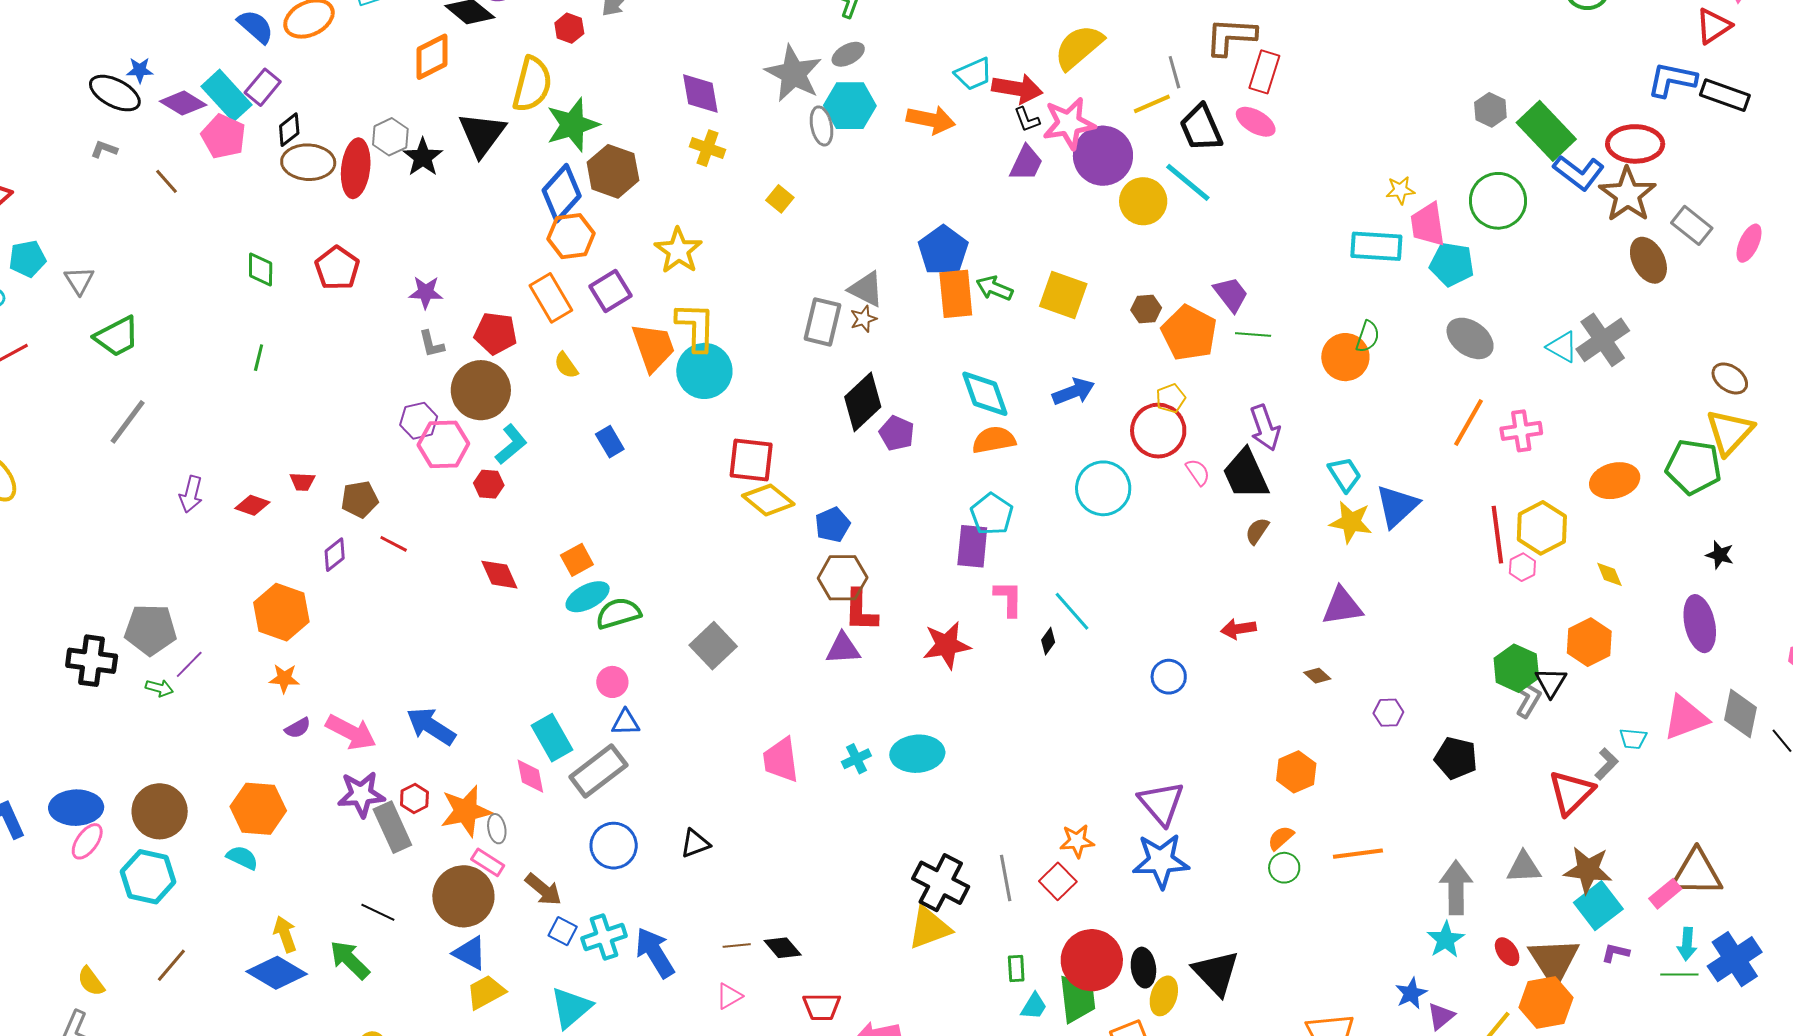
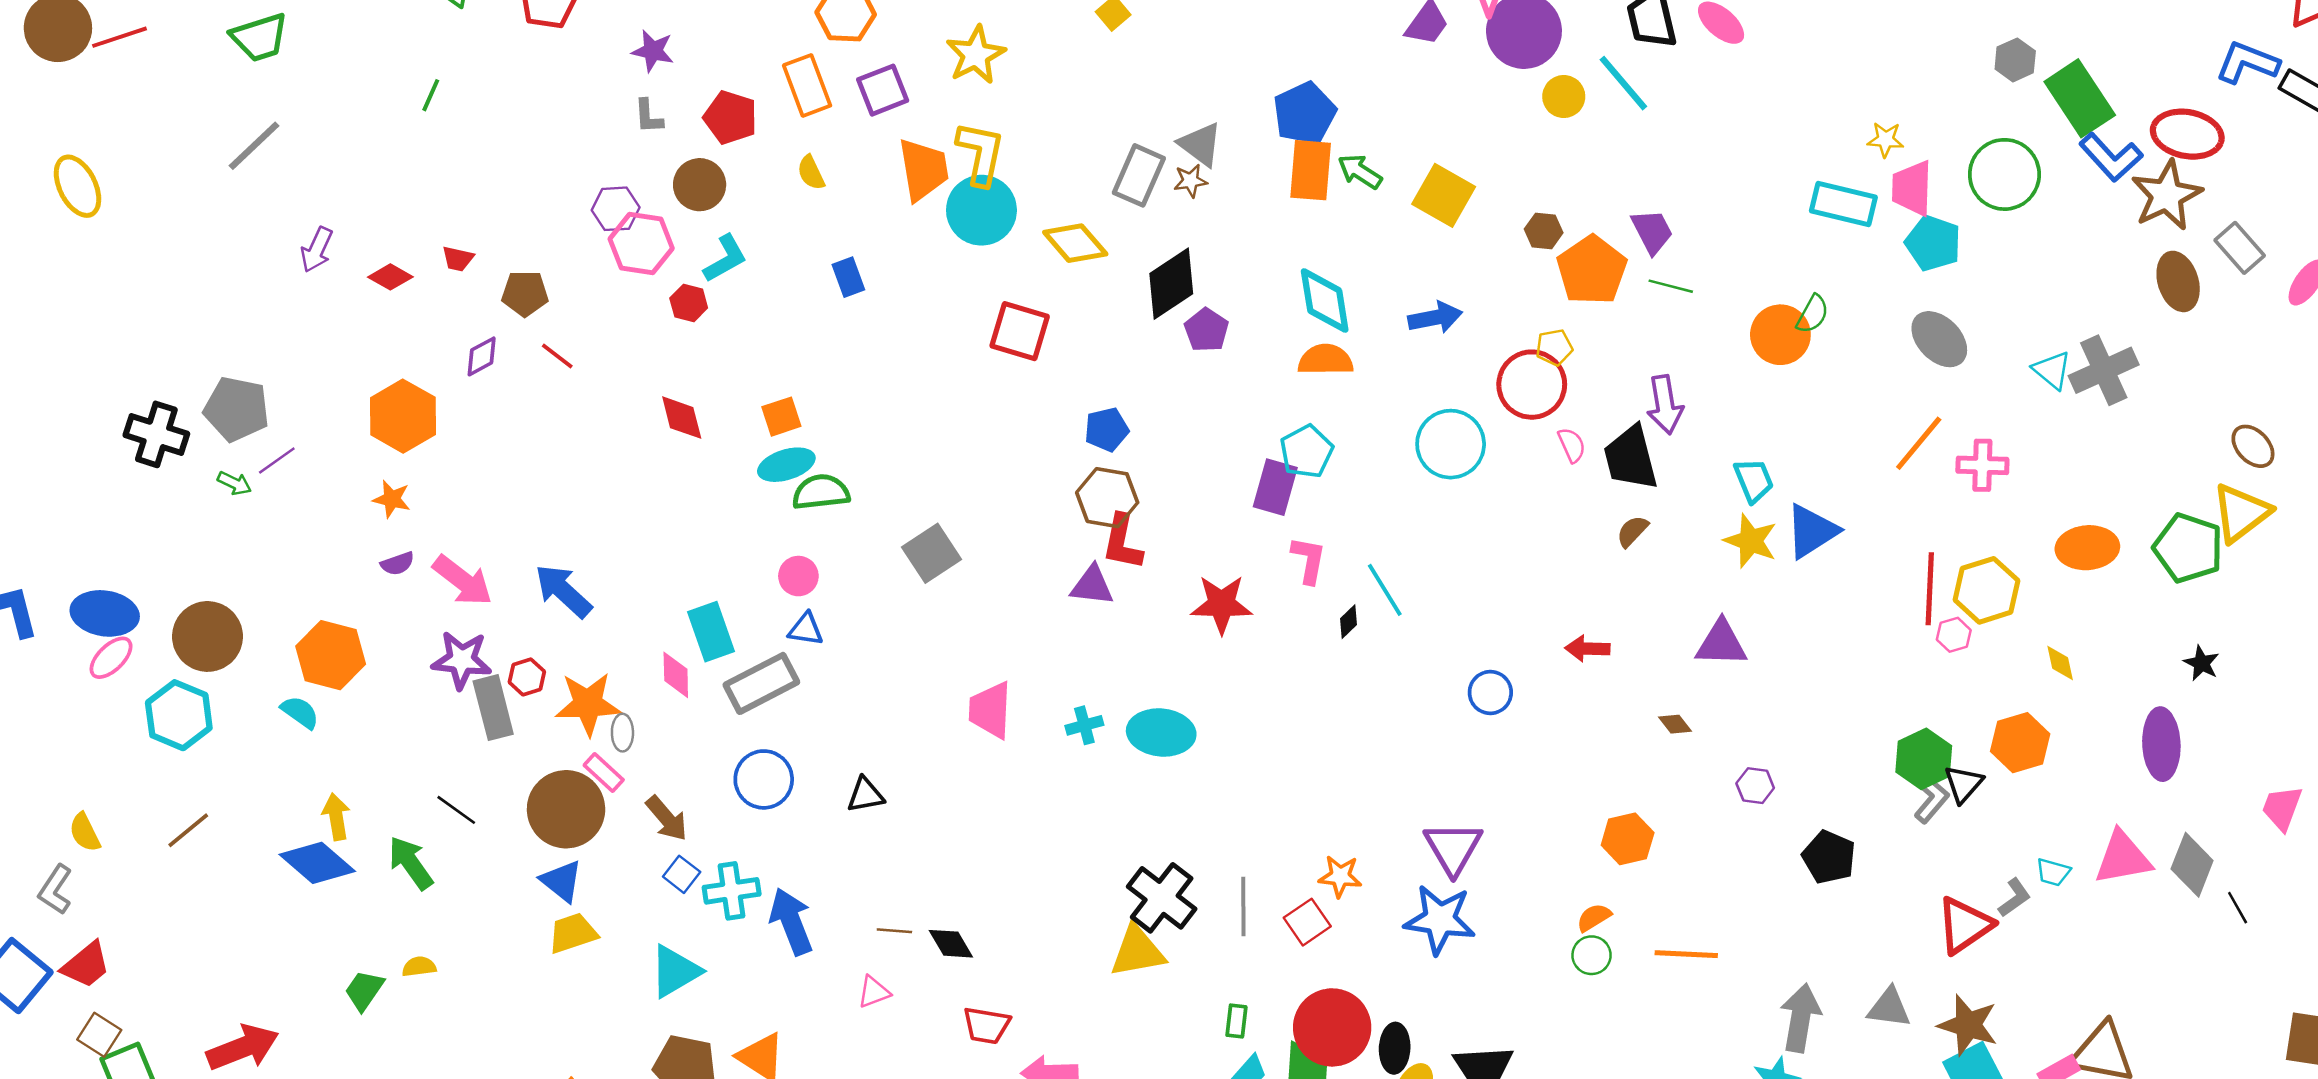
yellow circle: (1143, 201) -> (1564, 97), size x0.7
brown circle: (481, 390) -> (700, 185), size x0.7
yellow diamond: (768, 500) -> (1075, 243), moved

